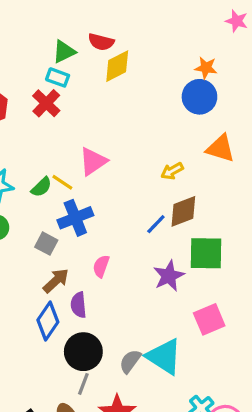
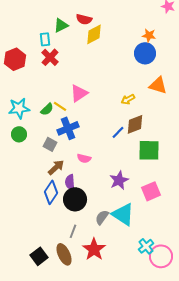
cyan rectangle: (58, 77) -> (45, 39), moved, turned 64
pink semicircle: (101, 266) -> (84, 158), turned -96
purple star: (169, 276) -> (119, 180), moved
black circle: (83, 352) -> (75, 199), moved

